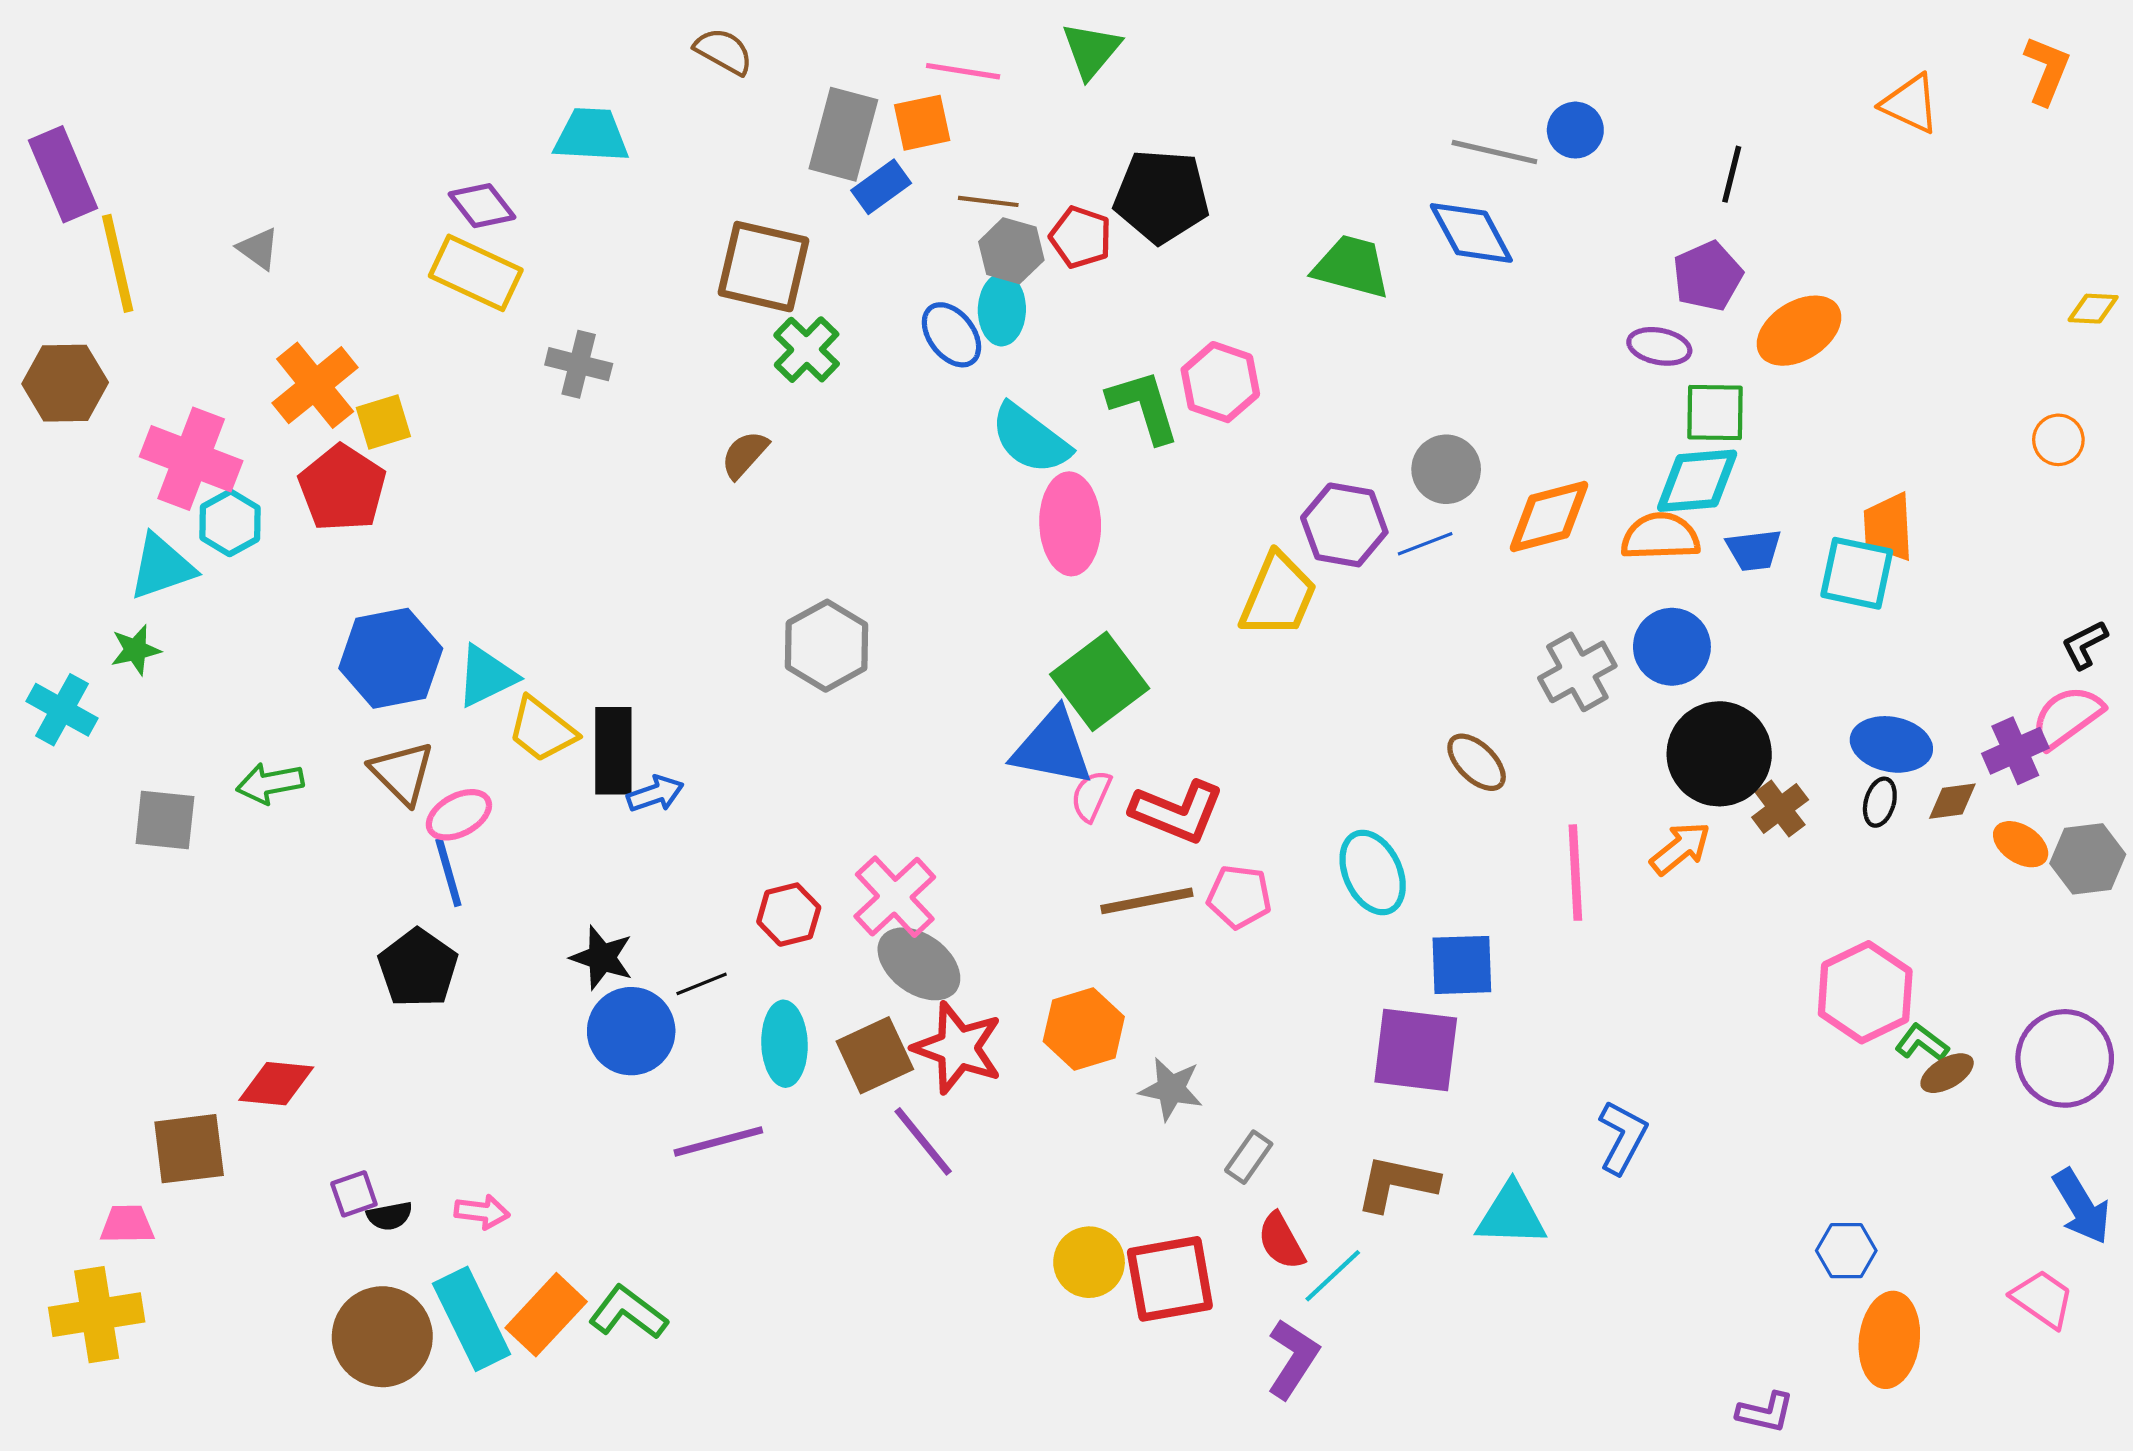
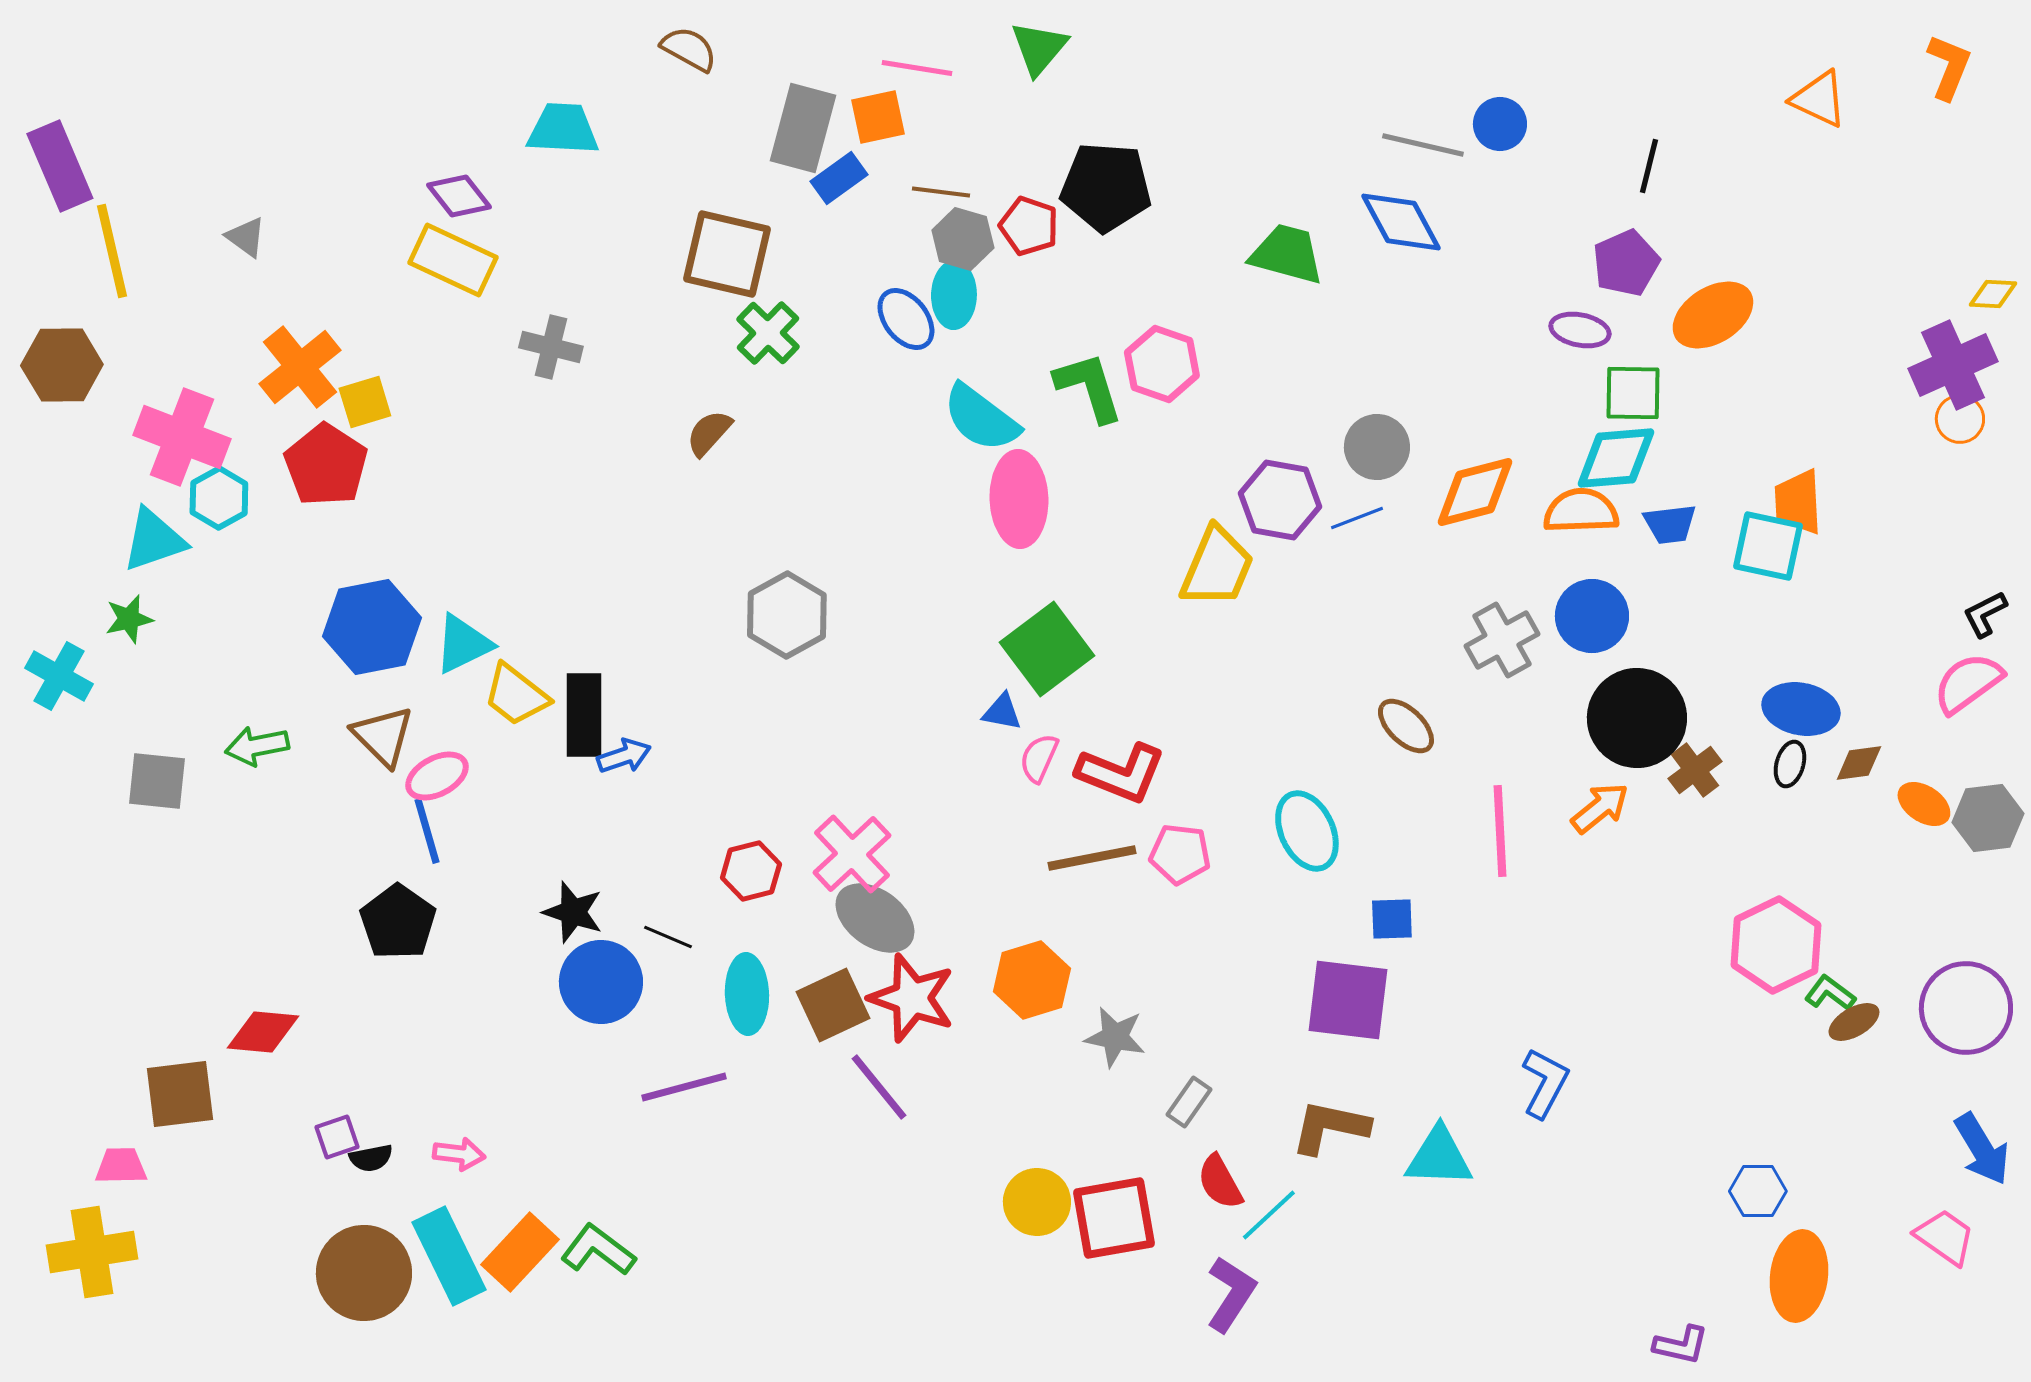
blue triangle: (1052, 748) -> (1002, 712), size x0.5
purple cross: (2015, 751) -> (1953, 365), moved, size x1.4
blue square: (1462, 965) -> (1392, 919), size x0.7
black line: (702, 984) -> (668, 937), turned 45

